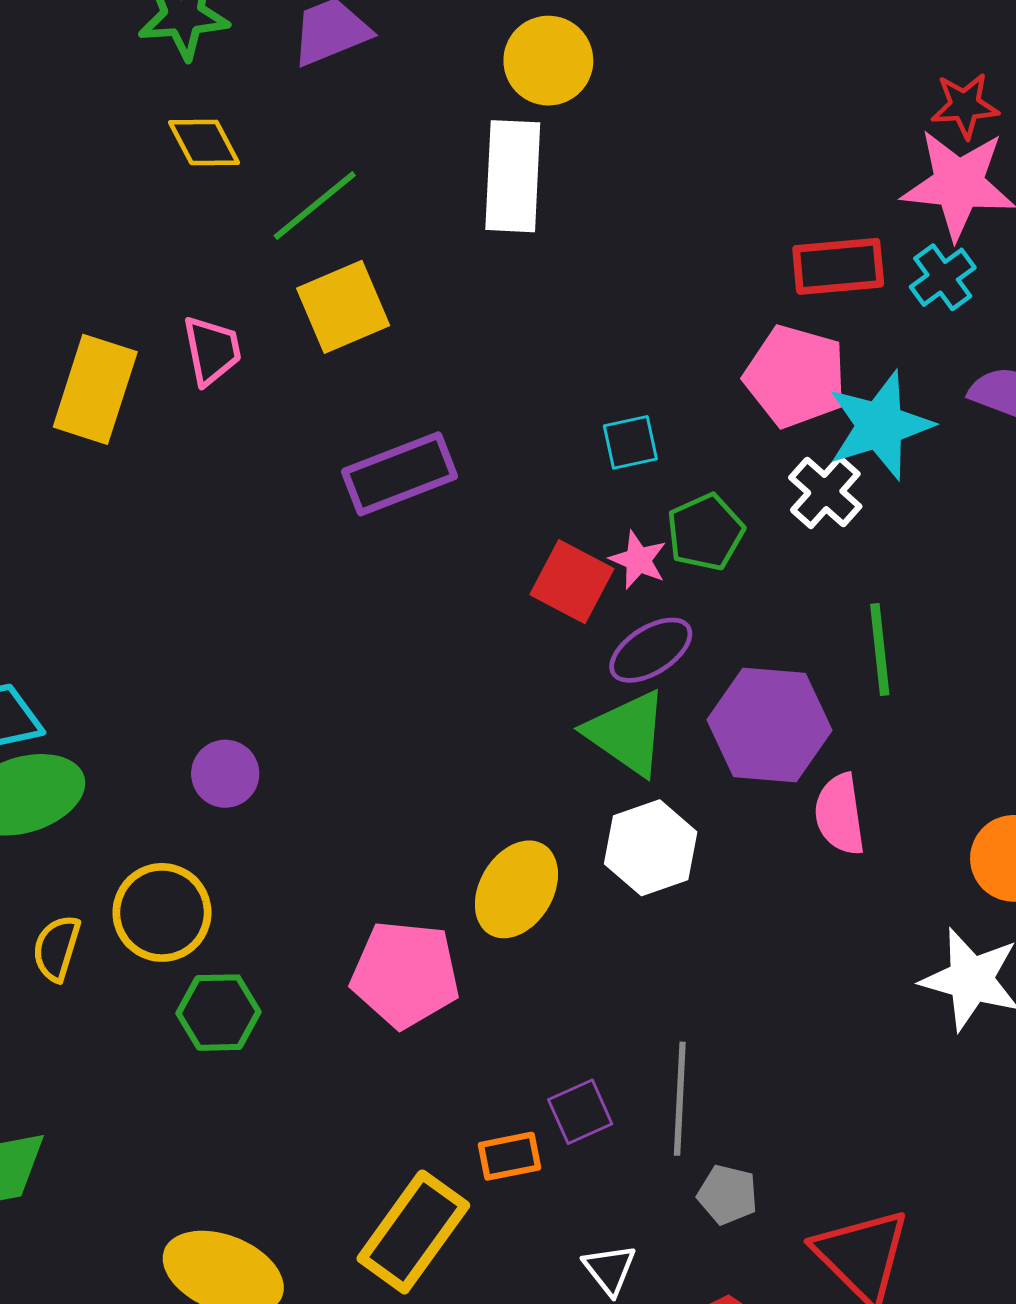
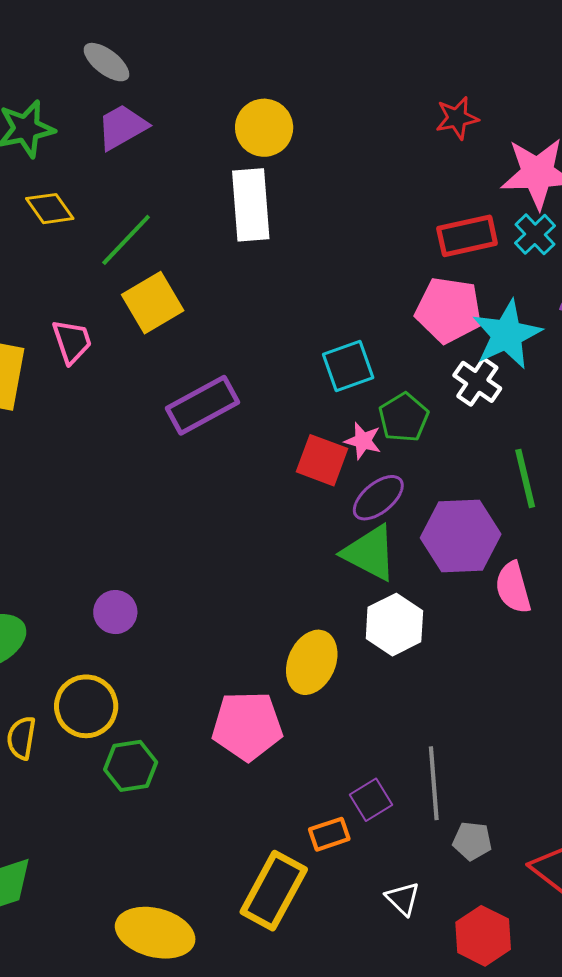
red star: (965, 106) -> (457, 118), moved
cyan square: (630, 442) -> (348, 366), size x1.4

